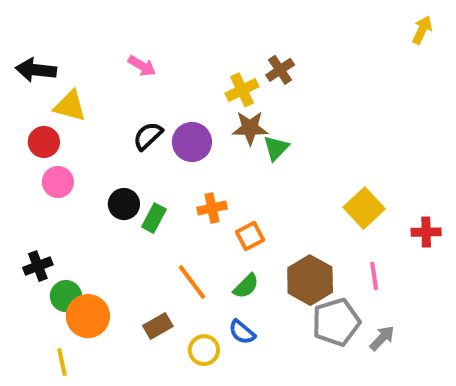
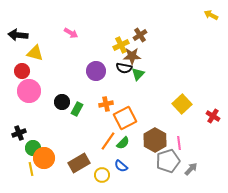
yellow arrow: (422, 30) -> (211, 15), turned -88
brown star: (250, 128) -> (132, 56), moved
black semicircle: (148, 136) -> (124, 68), moved, turned -126
pink circle: (58, 182) -> (29, 91), size x1.5
red cross: (426, 232) -> (213, 116), turned 32
orange square: (250, 236) -> (125, 118), size x1.6
pink line: (374, 276) -> (179, 143), moved
orange line: (192, 282) -> (108, 141), moved, turned 72
brown rectangle: (158, 326) -> (79, 163), size x1.5
yellow line: (62, 362) -> (31, 169), moved

